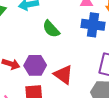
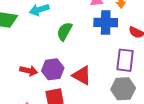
green semicircle: (51, 29) -> (65, 31), turned 78

